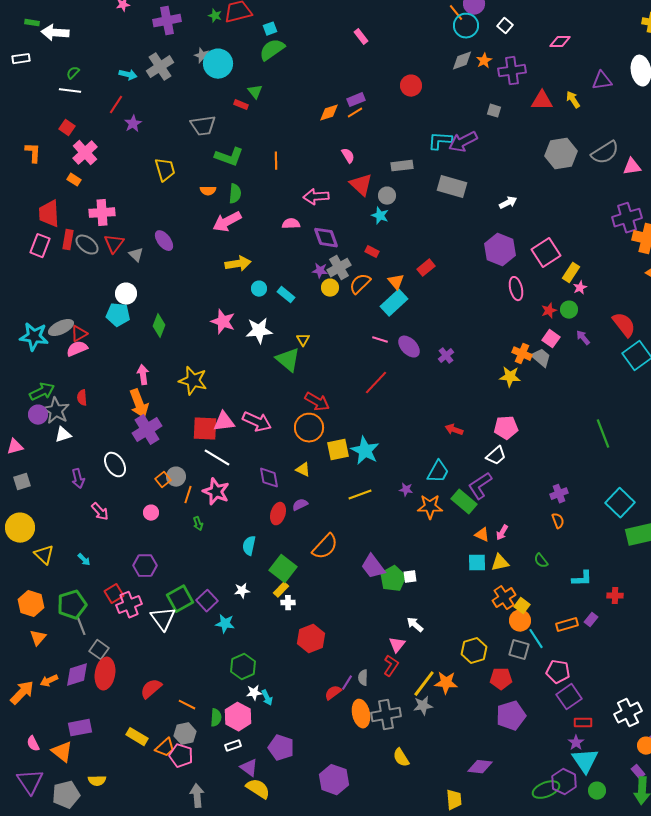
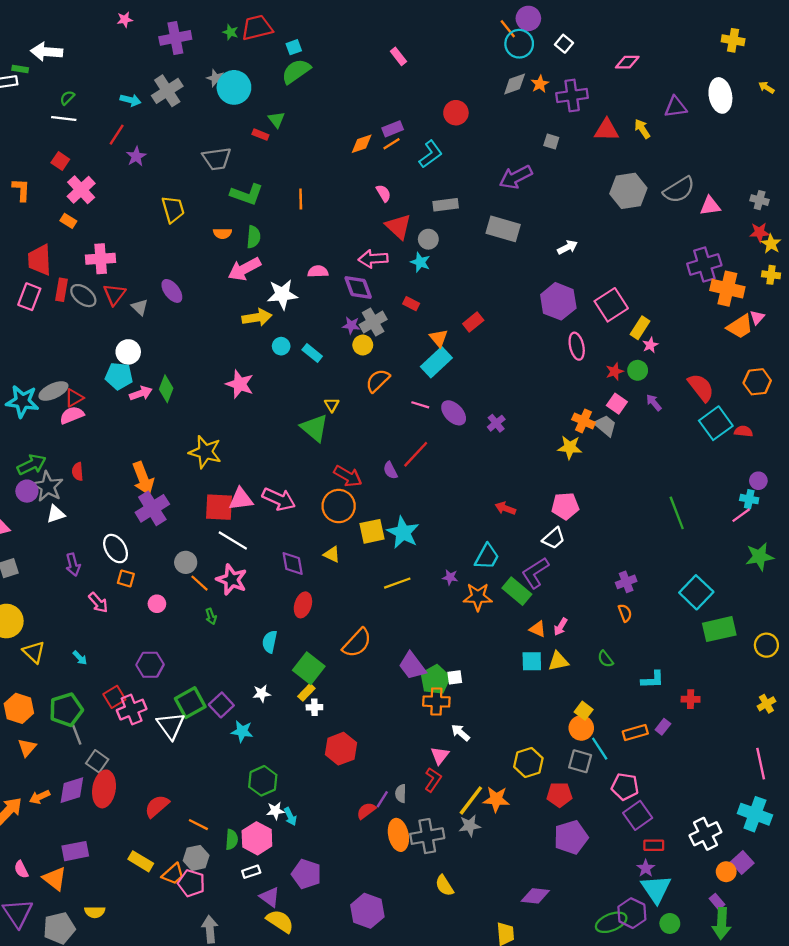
green rectangle: (32, 23) -> (20, 69), moved
cyan L-shape: (440, 141) -> (431, 154), moved, turned 140
pink arrow: (316, 197) -> (373, 259), moved
orange semicircle: (360, 284) -> (378, 381), moved
white star: (259, 331) -> (282, 294), moved
pink arrow: (143, 375) -> (141, 393), moved, turned 78
orange square: (163, 480) -> (126, 578), moved, turned -35
orange line: (188, 495) -> (199, 583), turned -66
purple semicircle: (300, 505) -> (390, 470), moved, turned -91
orange cross: (504, 598) -> (436, 702), moved, turned 35

